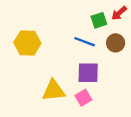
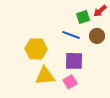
yellow hexagon: (27, 43) -> (36, 49), moved

